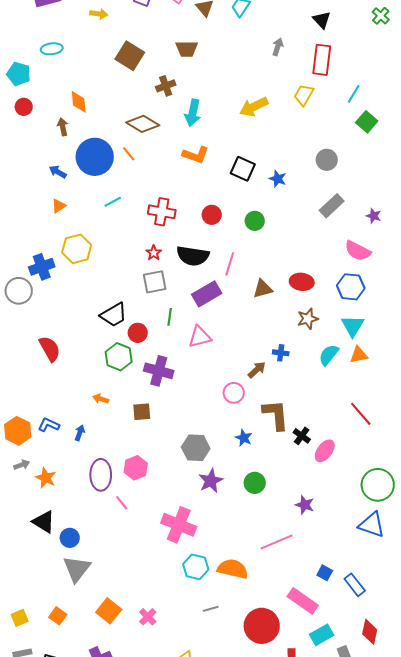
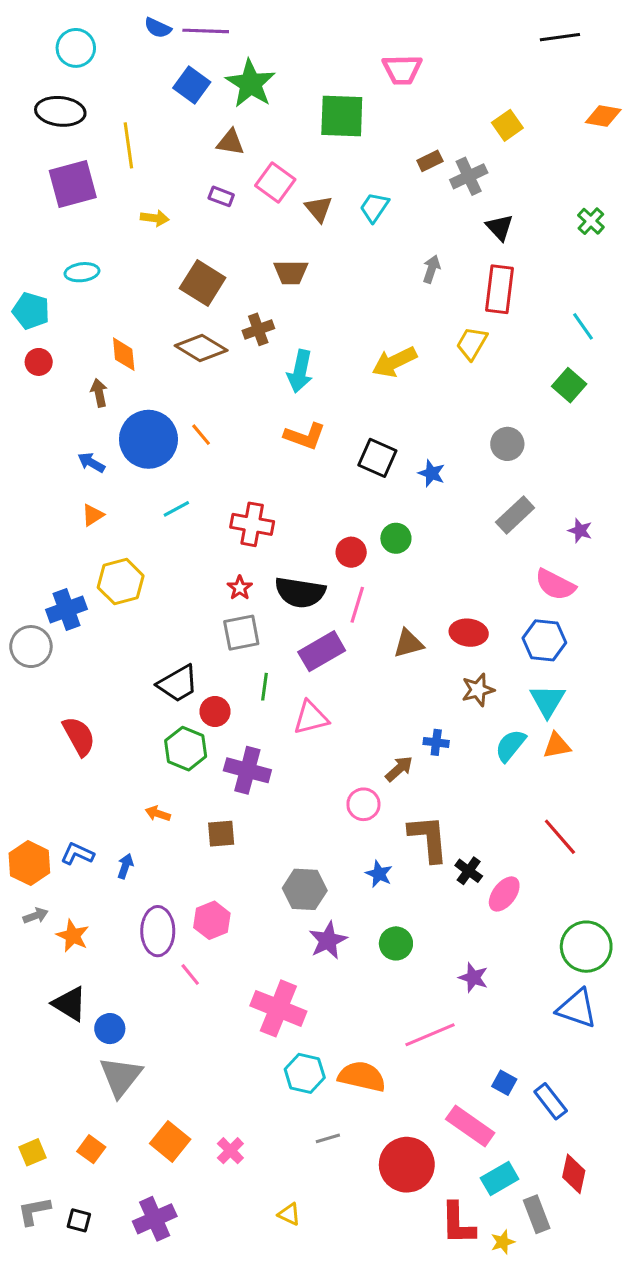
cyan line: (354, 94) -> (583, 326), moved, turned -66
brown diamond: (143, 124) -> (201, 348), moved
red circle: (212, 215) -> (351, 552), moved

